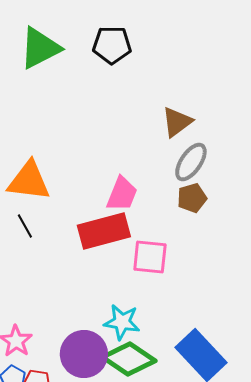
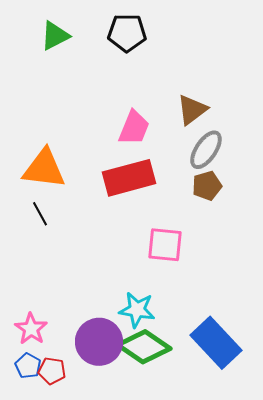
green triangle: (40, 48) -> (55, 36), size x0.7
pink trapezoid: (122, 194) -> (134, 128), moved
red rectangle: (104, 231) -> (129, 178), moved

